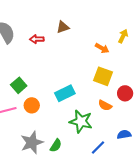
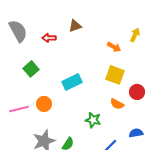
green square: (19, 85) -> (31, 69), moved
cyan rectangle: (65, 93) -> (72, 82), moved
green star: (81, 121) -> (93, 120), size x0.7

